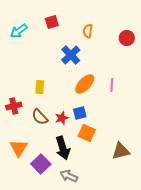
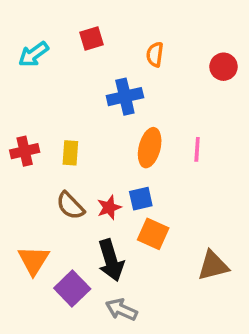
blue cross: (71, 55) -> (125, 97), turned 30
orange ellipse: (85, 84) -> (150, 148), turned -30
red cross: (14, 106) -> (25, 151), moved

